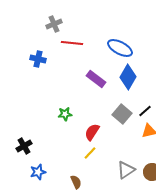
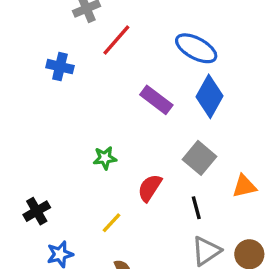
red line: (72, 43) -> (116, 40), turned -55
black line: (145, 111) -> (196, 208), moved, turned -64
yellow line: (90, 153) -> (111, 223), moved

